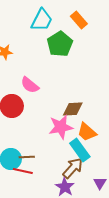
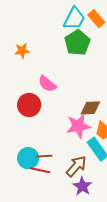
cyan trapezoid: (42, 20) -> (74, 19), moved
brown arrow: (73, 168) -> (76, 166), moved

